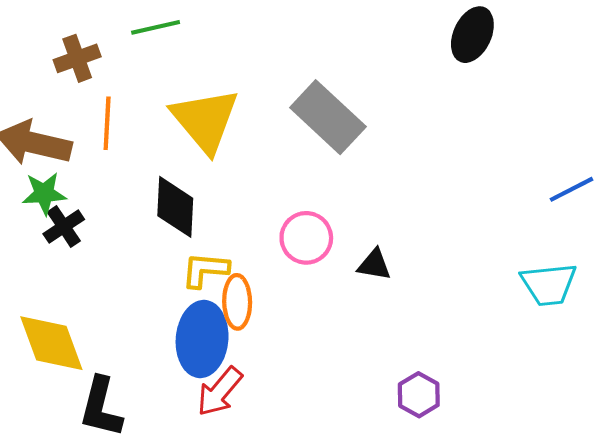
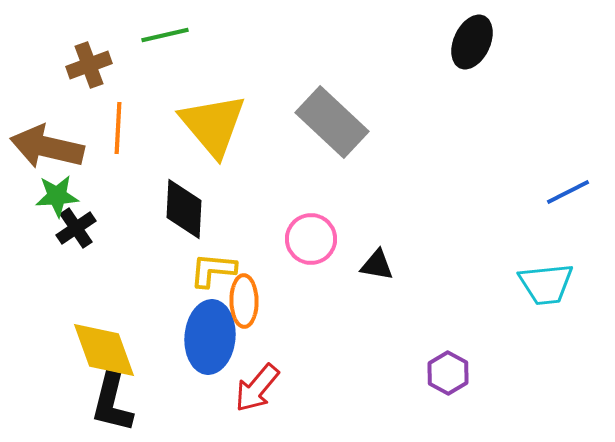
yellow diamond: (51, 343) -> (104, 350), moved
red arrow: (220, 392) -> (257, 388), moved
purple hexagon: (419, 395) -> (448, 373), moved

